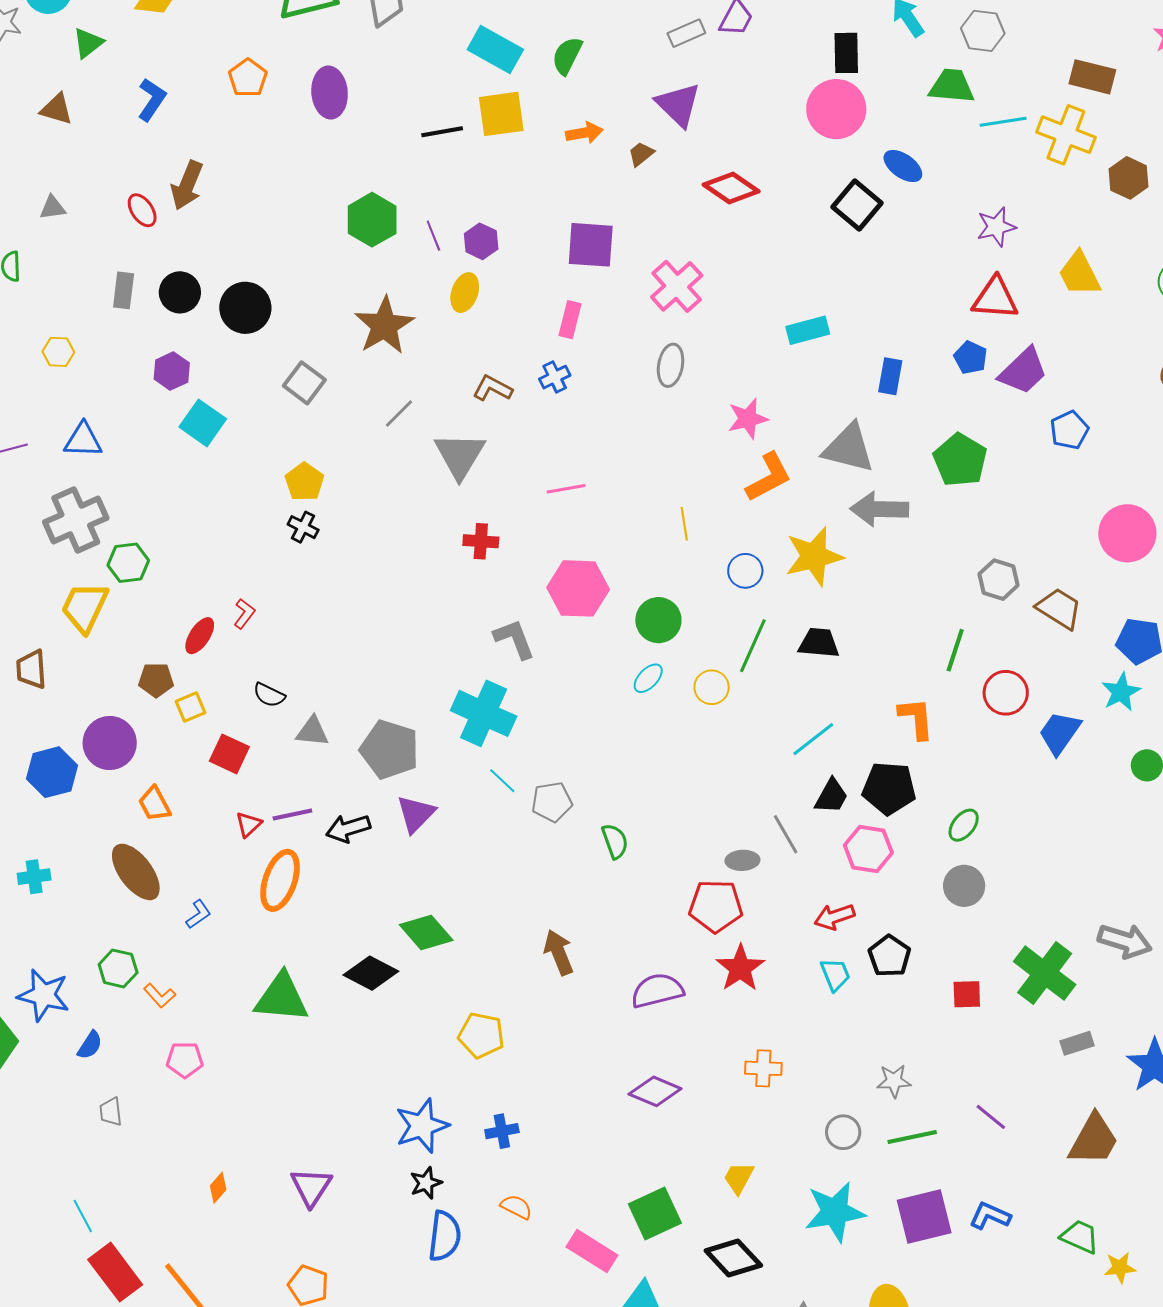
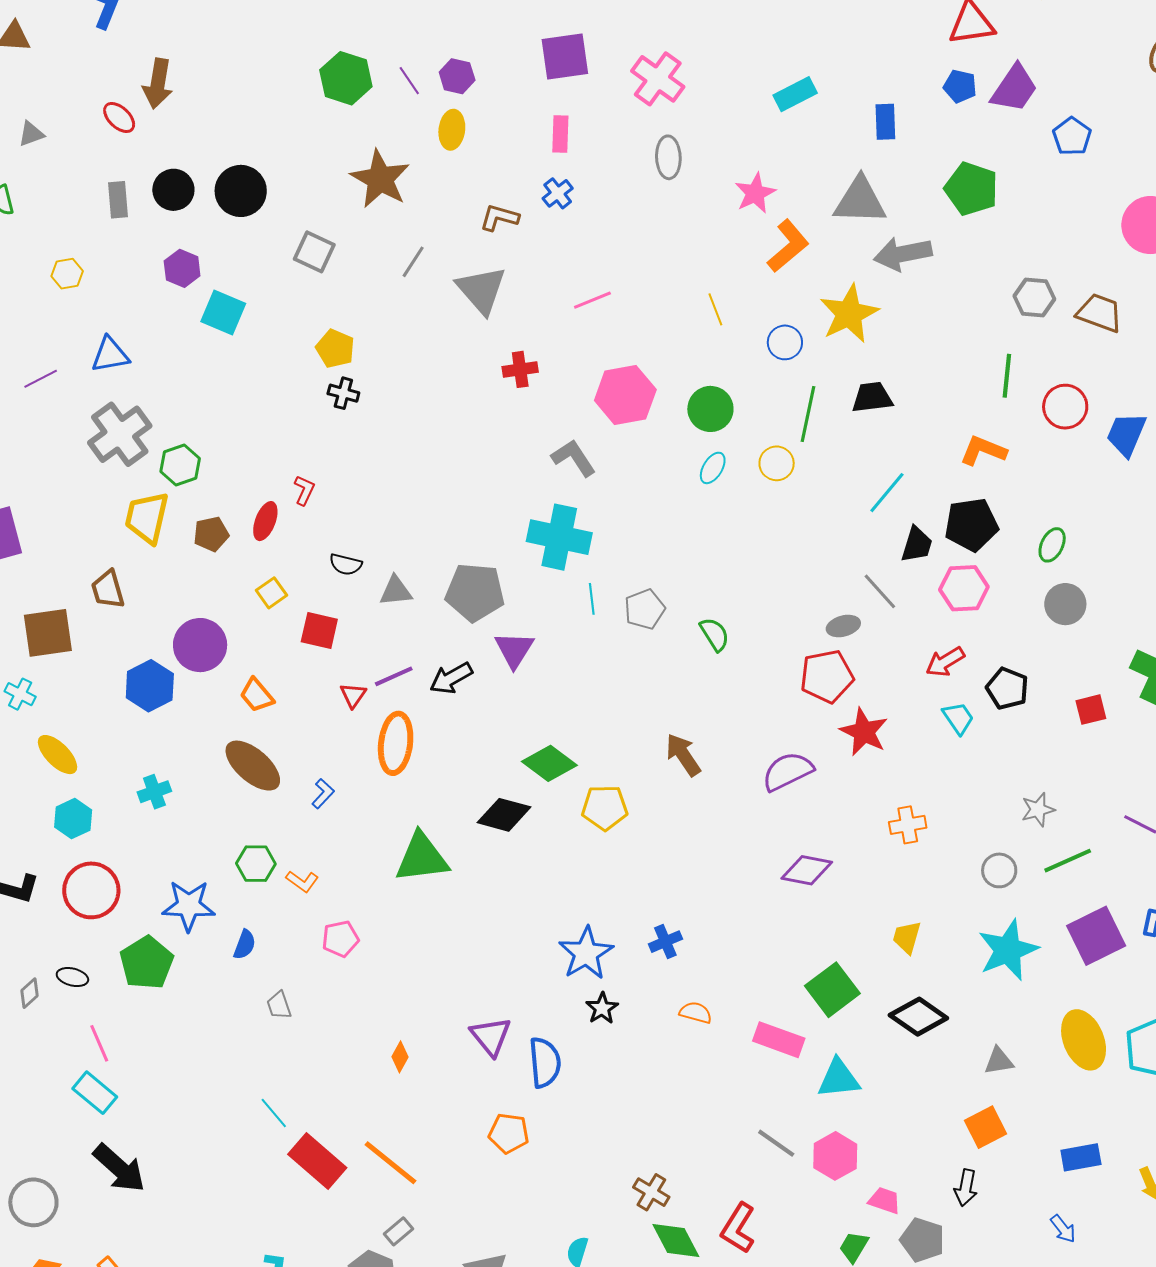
brown pentagon: (156, 680) -> (211, 534), moved
orange L-shape: (916, 718) -> (983, 451), turned -51
cyan line: (502, 781) -> (592, 599), turned 52
yellow pentagon: (481, 1035) -> (605, 808), moved
blue semicircle: (445, 1236) -> (545, 1062), moved

